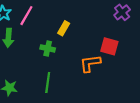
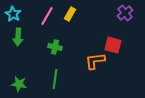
pink line: (26, 16) -> (47, 16), moved
yellow rectangle: (64, 28) -> (70, 14), moved

